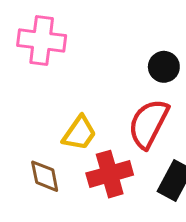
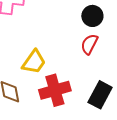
red semicircle: (148, 124) -> (89, 44), moved, size x0.6

